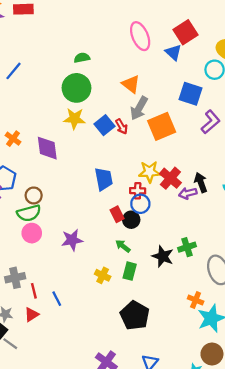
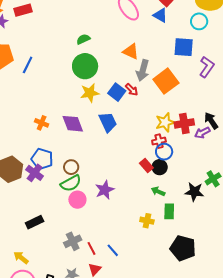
red cross: (170, 178) -> (184, 123), turned -36
blue trapezoid: (104, 179) -> (108, 122), moved
purple star: (72, 240) -> (105, 190), moved

